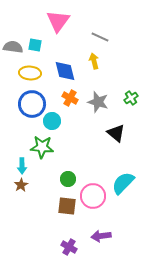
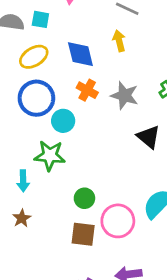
yellow ellipse: (30, 73) -> (34, 57), turned -35
brown star: (21, 185) -> (22, 218), moved

